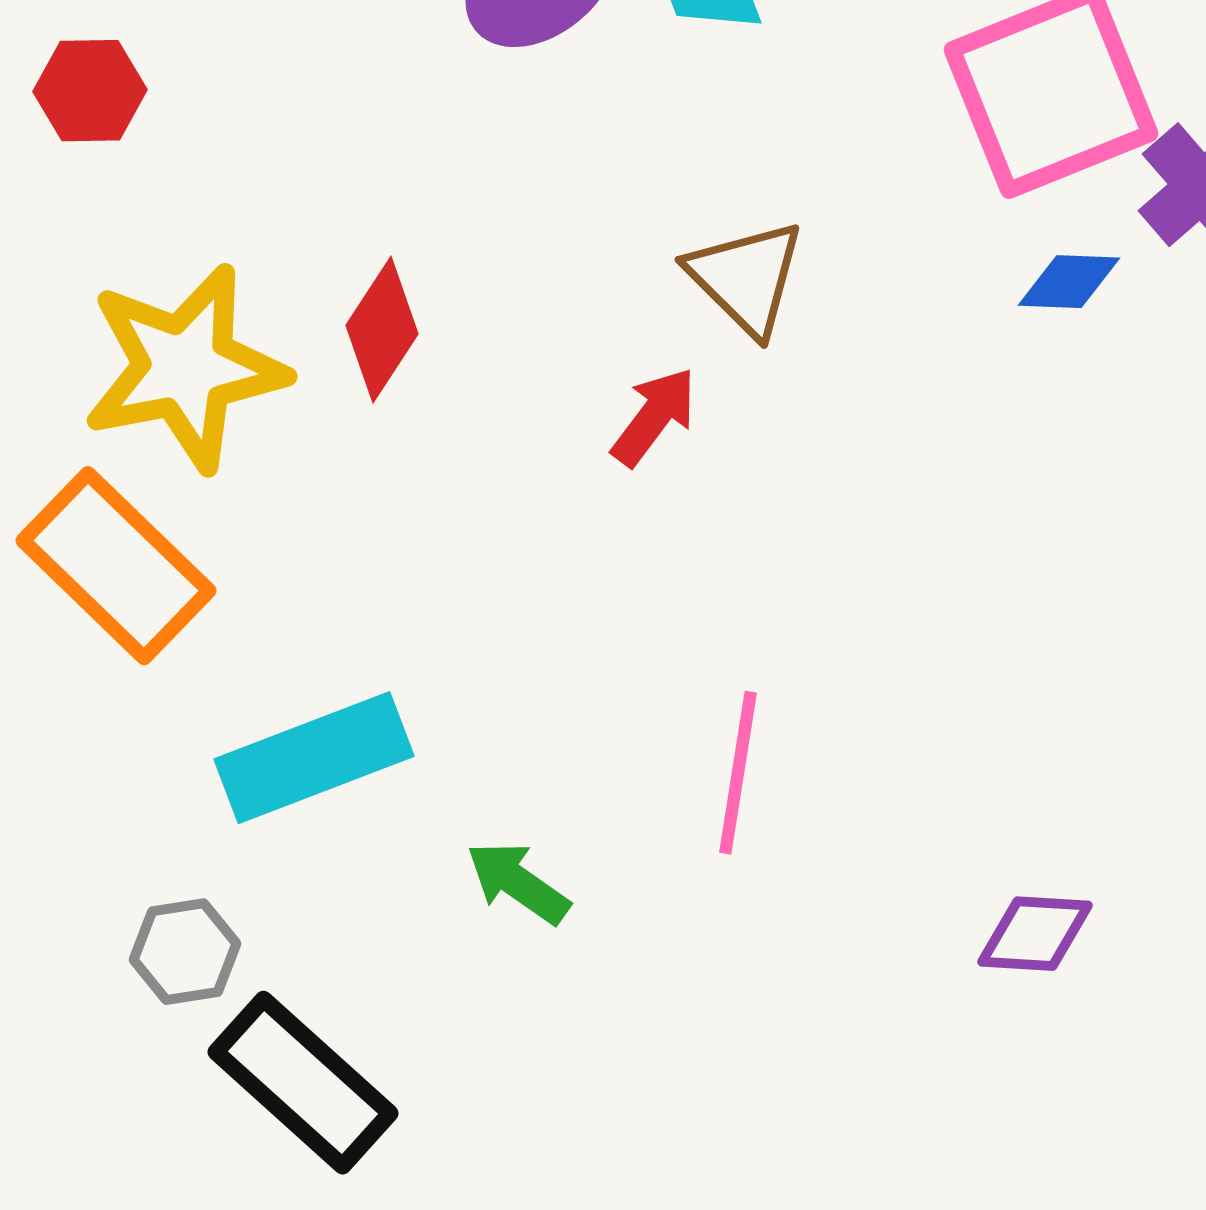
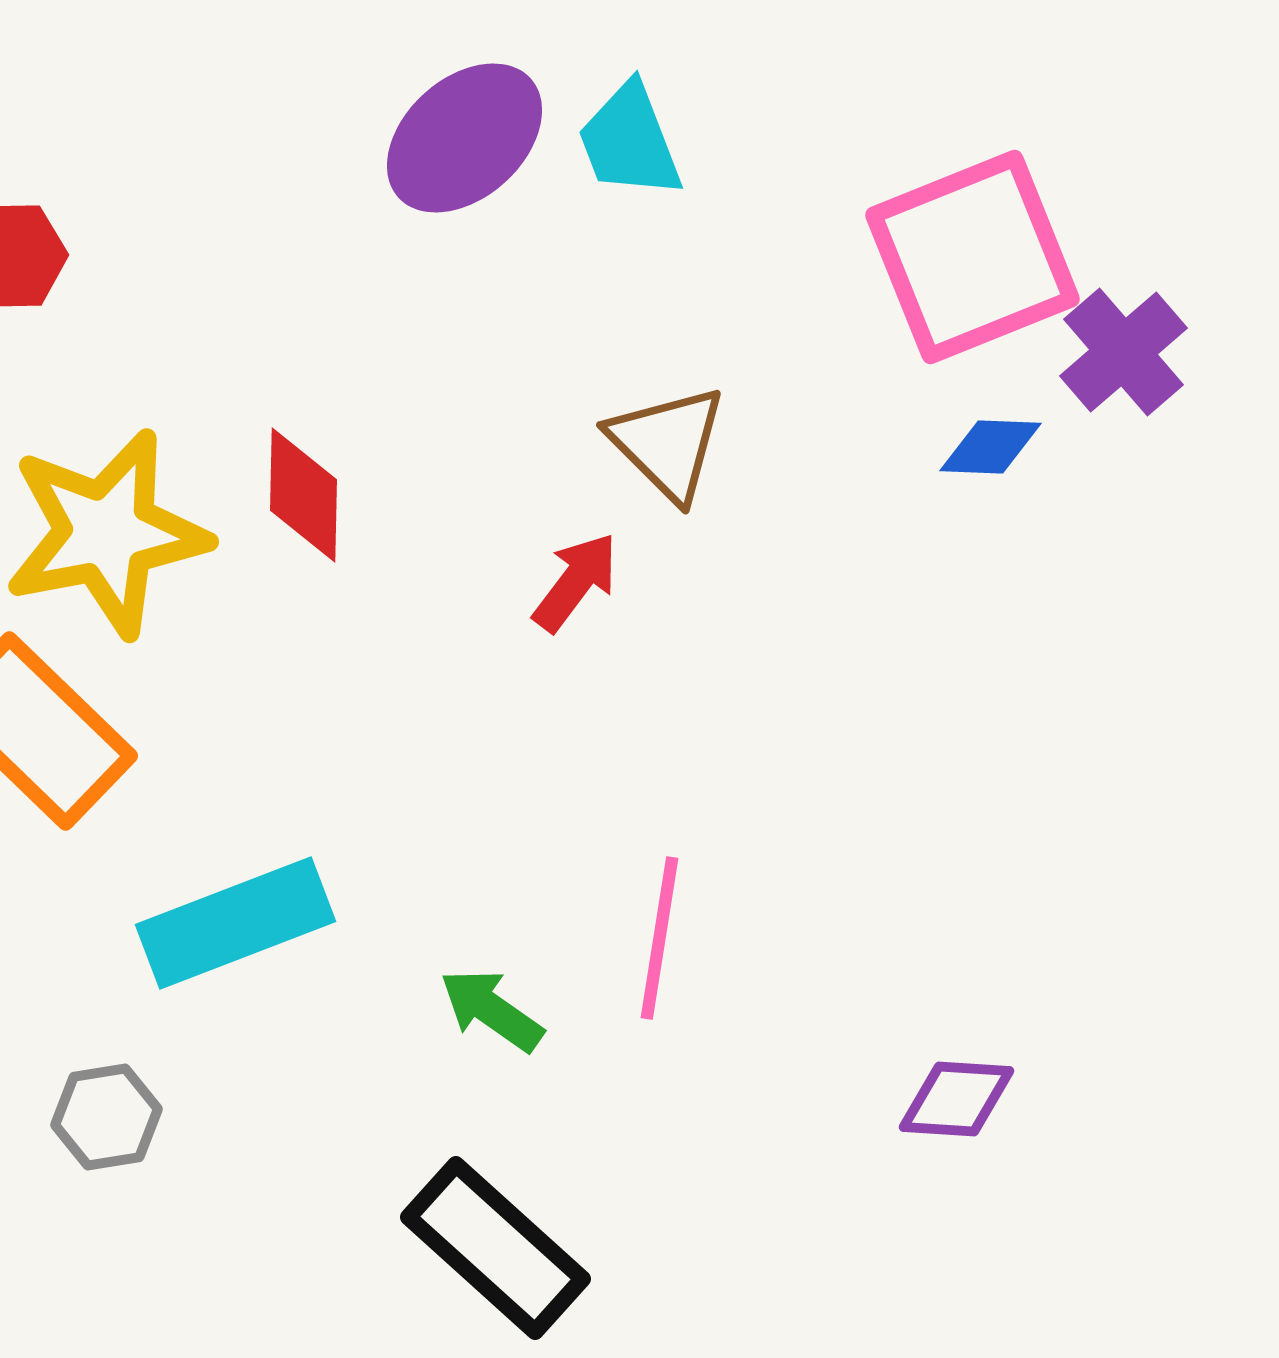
red diamond: (382, 330) -> (304, 495), turned -32
green arrow: (518, 883) -> (492, 1010), moved
black rectangle: (303, 1083) -> (496, 1248), moved

